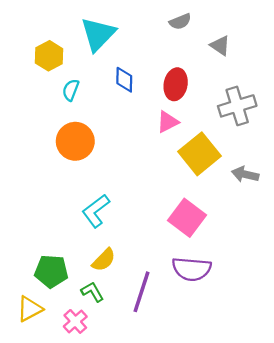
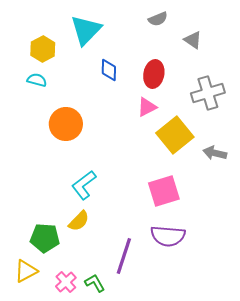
cyan semicircle: (71, 90) -> (37, 80), moved, turned 84
pink square: (187, 218) -> (164, 191), turned 36
yellow semicircle: (104, 260) -> (79, 221), moved
green L-shape: (92, 292) -> (95, 283), moved

